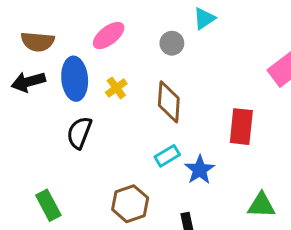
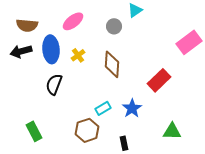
red rectangle: (241, 127) -> (159, 80), turned 40
cyan rectangle: (167, 156) -> (103, 108), moved

